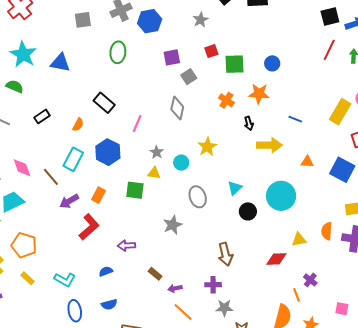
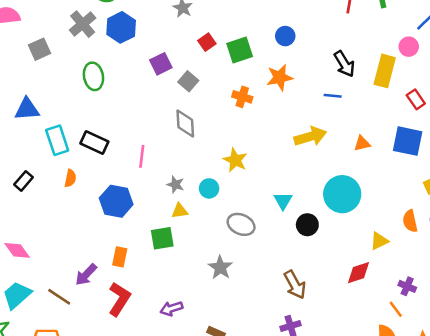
black arrow: (249, 123) -> (344, 64), moved, size x1.5
cyan rectangle: (73, 159) -> (57, 140), moved, turned -30
brown line: (51, 177) -> (59, 297), moved
gray ellipse: (198, 197) -> (241, 224), turned -30

